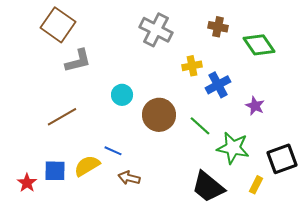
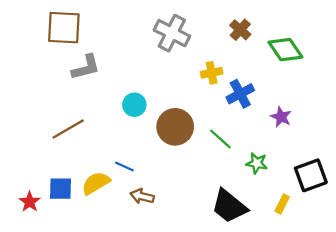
brown square: (58, 25) -> (64, 28), turned -32
brown cross: (218, 27) -> (240, 30), turned 30
green star: (233, 148) -> (257, 163), size x0.6

